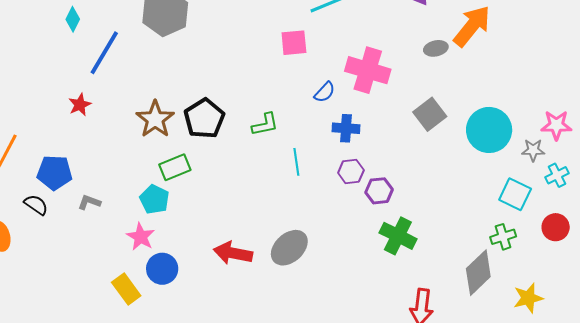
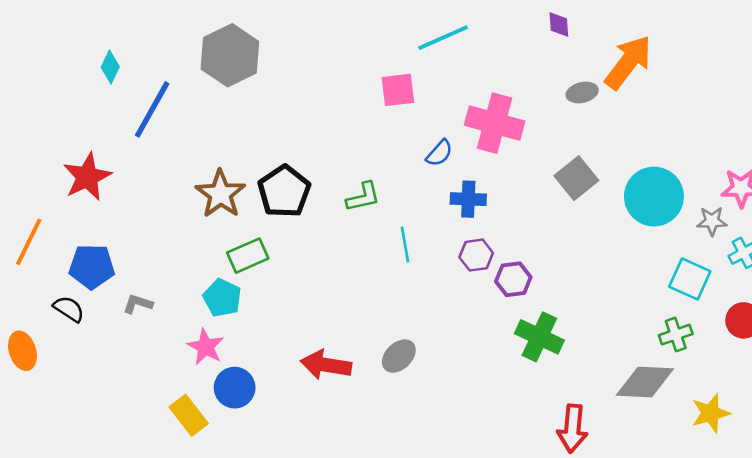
red star: (80, 105) -> (87, 177), moved, size x1.6
gray ellipse: (289, 248) -> (399, 356), size x0.7
gray diamond: (478, 273) -> (645, 382), turned 48

